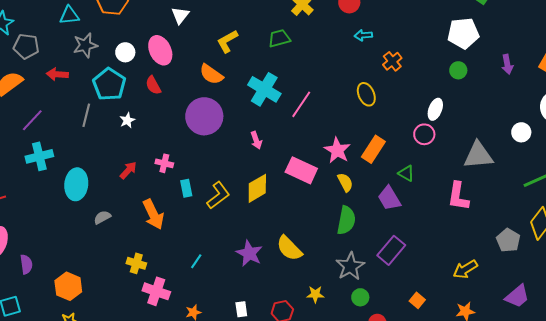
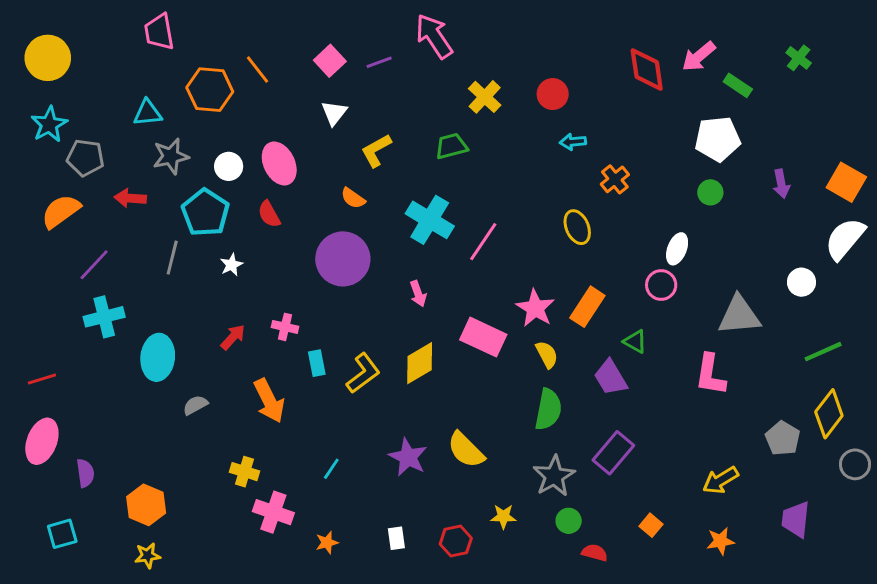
white triangle: (180, 15) -> (334, 113), moved
orange semicircle: (211, 74) -> (353, 198), size x0.7
purple trapezoid: (517, 296) -> (796, 519), turned 136

